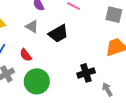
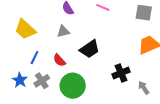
gray triangle: (32, 27) -> (63, 31), turned -40
black trapezoid: (58, 34) -> (90, 49), moved

